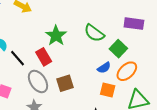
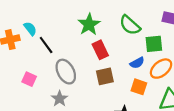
green square: (118, 49) -> (154, 44), turned 36
red rectangle: (44, 57) -> (100, 50), moved
brown square: (65, 83) -> (105, 76), moved

